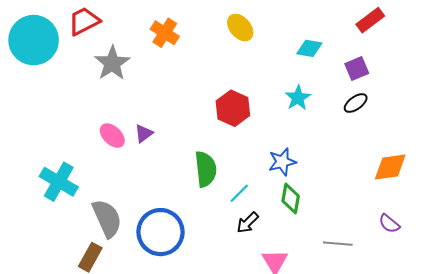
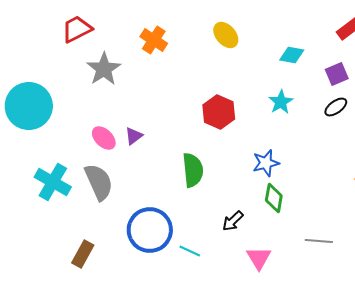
cyan circle: (34, 40) -> (29, 106), moved
cyan line: (239, 193) -> (190, 251), moved, turned 70
gray semicircle: (107, 218) -> (99, 182), moved

